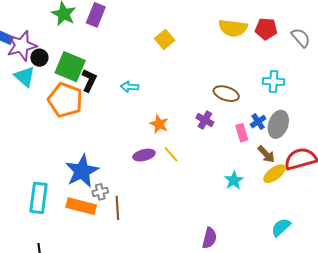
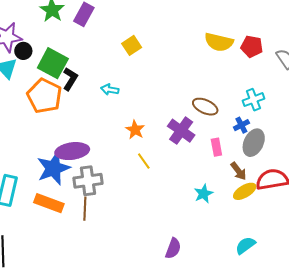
yellow square: (165, 39) -> (132, 45), moved
cyan cross: (274, 82) -> (253, 100), turned -30
purple cross: (205, 120) -> (181, 131), size x1.5
blue cross: (258, 122) -> (241, 125), moved
purple ellipse: (144, 155) -> (72, 151), moved, size x1.5
gray cross: (100, 192) -> (88, 181), moved, size x1.8

